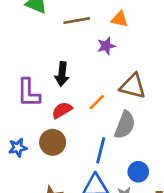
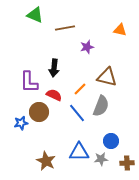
orange triangle: (119, 19) -> (120, 30), moved
red semicircle: (62, 110) -> (54, 95), turned 56
brown circle: (53, 142) -> (39, 112), moved
blue line: (101, 150) -> (77, 113), moved, turned -54

